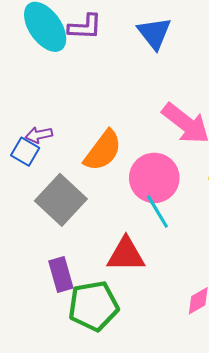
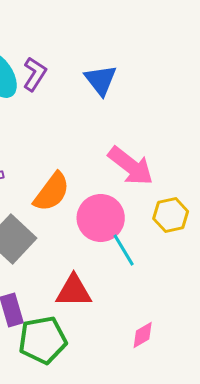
purple L-shape: (85, 27) -> (35, 74), turned -60
cyan line: (157, 211) -> (124, 250), moved

